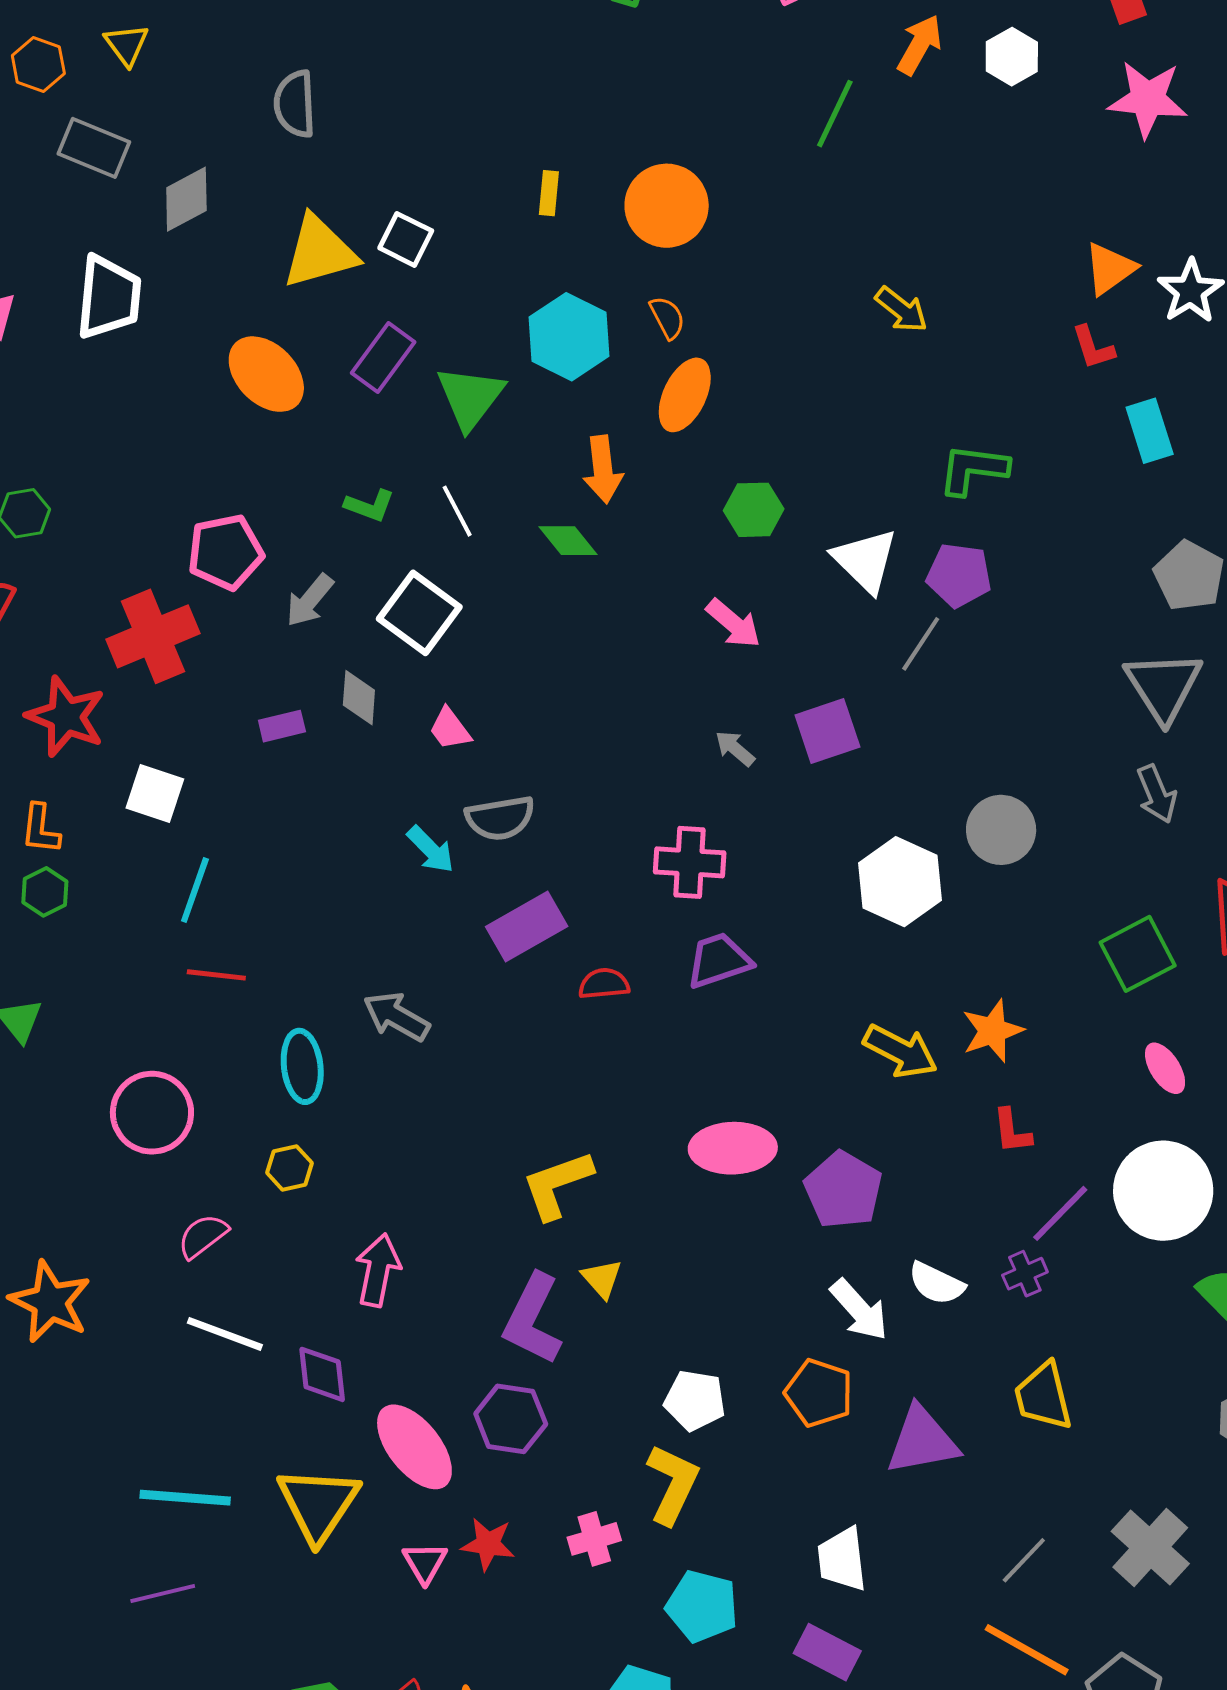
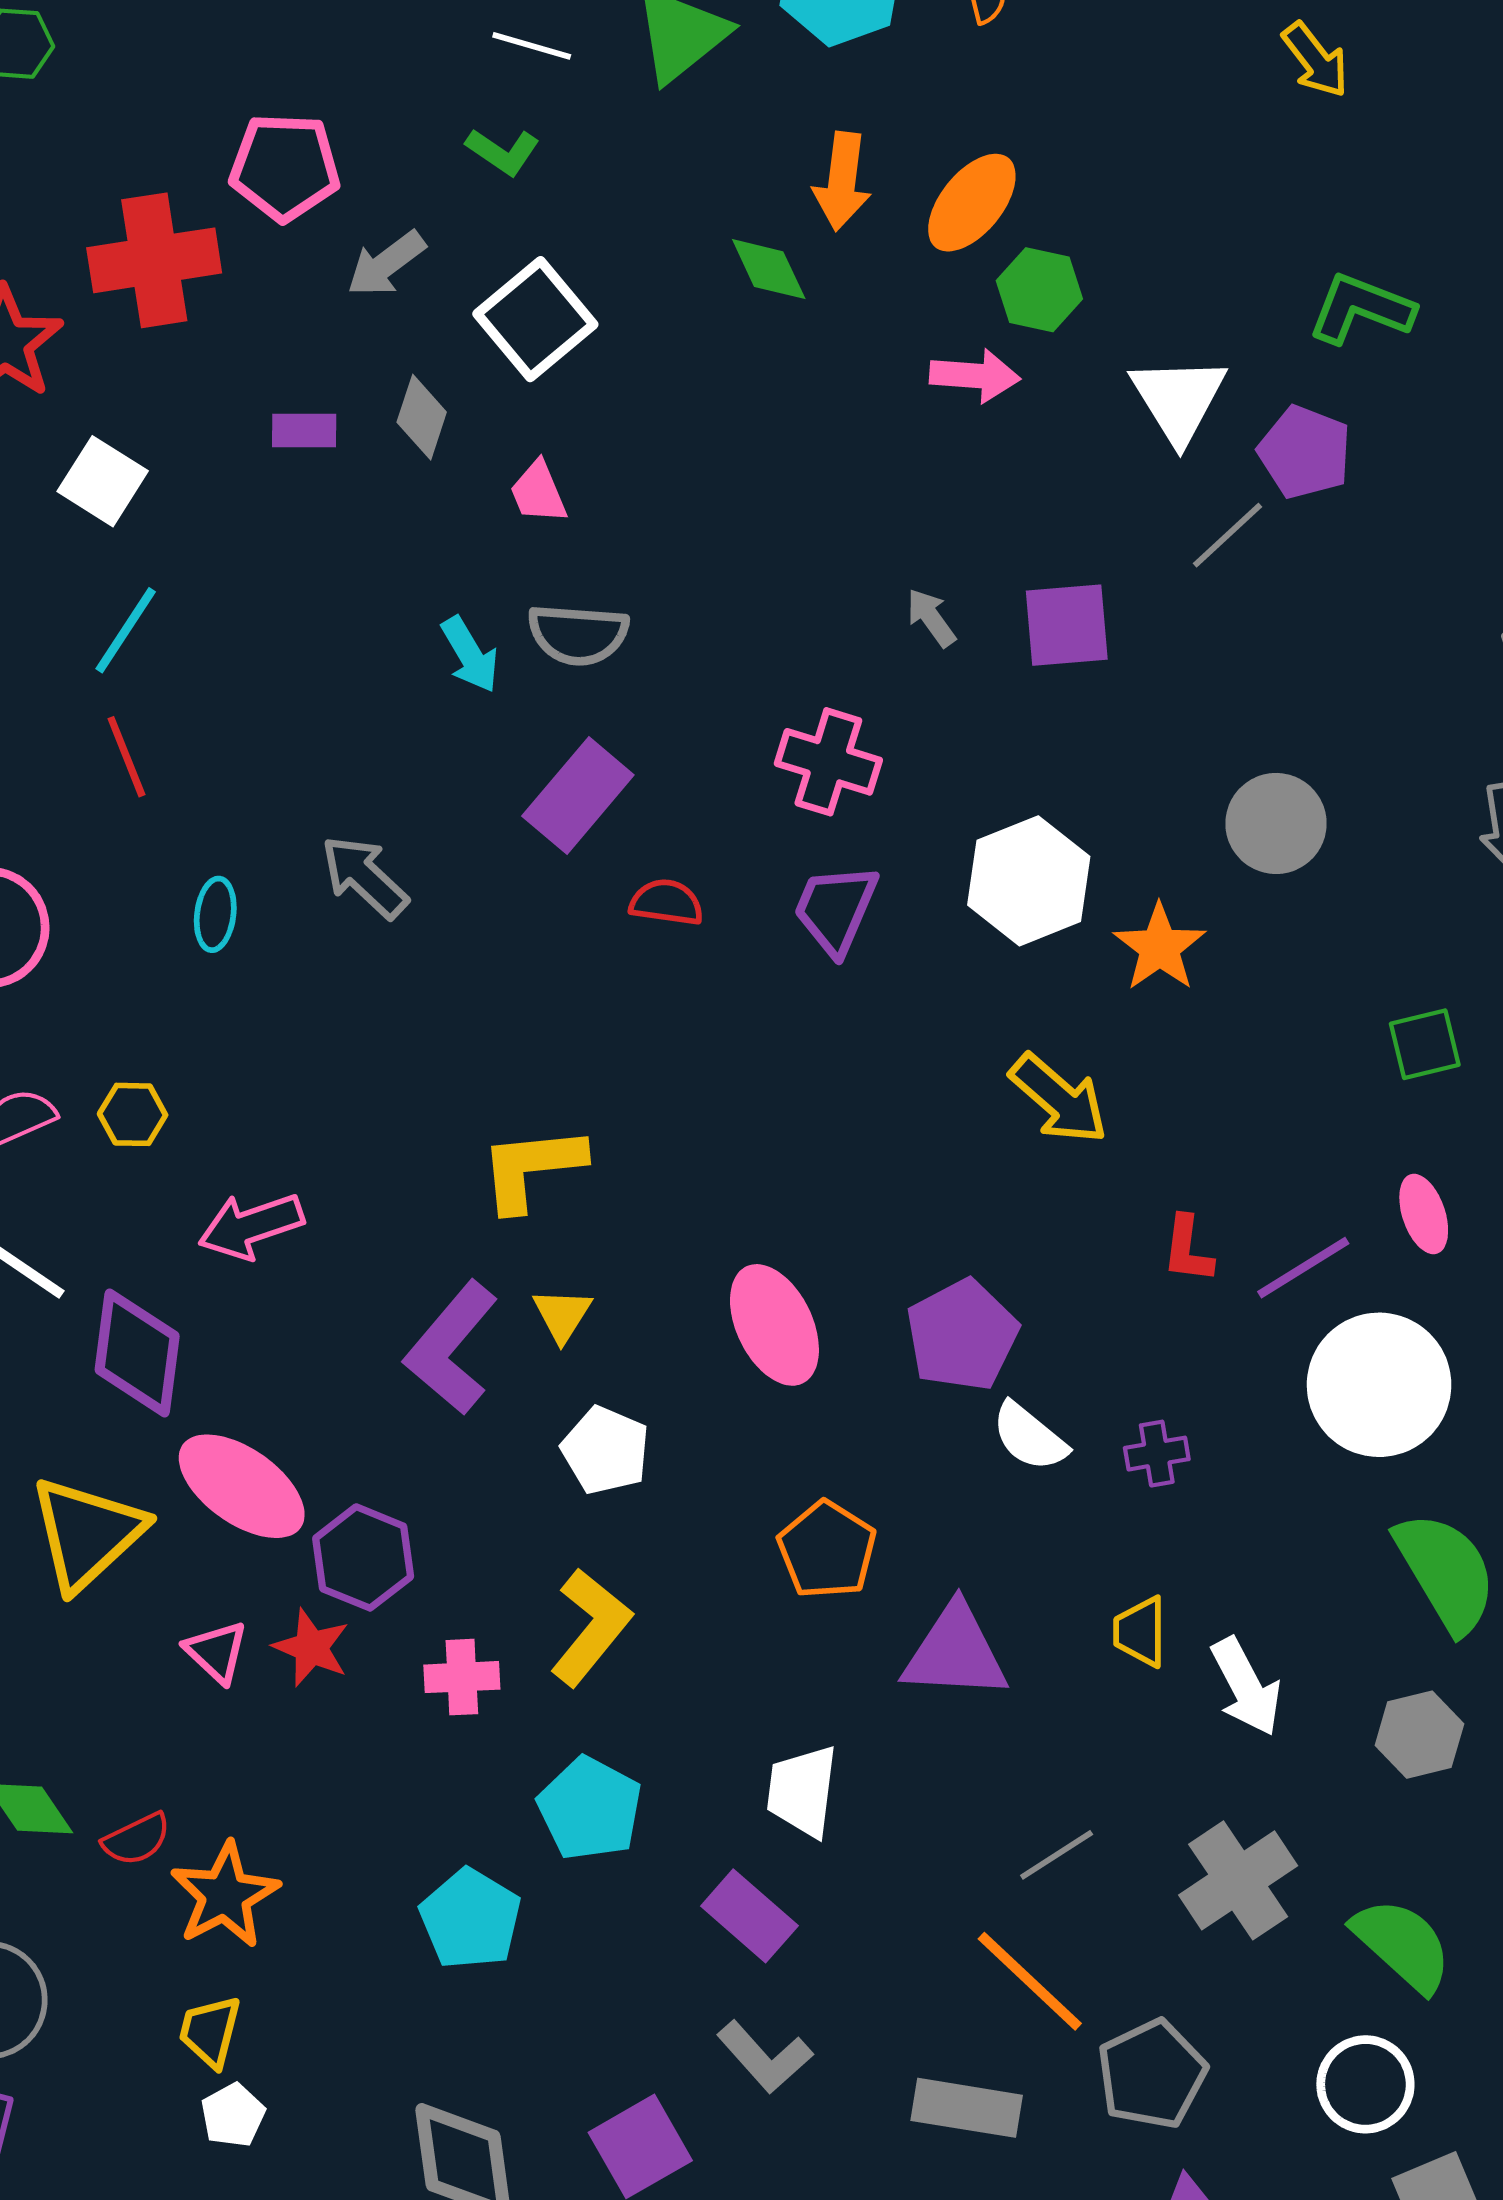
orange ellipse: (685, 395) -> (972, 203), moved
white line: (457, 511) -> (532, 46), moved, turned -60
pink arrow: (733, 623) -> (975, 376), moved, turned -50
white hexagon: (900, 882) -> (1029, 881), moved
purple rectangle: (527, 926) -> (578, 796), turned -34
green square: (1138, 954) -> (1425, 1044), size x0.7
purple trapezoid: (719, 960) -> (836, 909), turned -62
red line: (216, 975) -> (126, 757), turned 48
orange star: (993, 1031) -> (1160, 947), moved, turned -30
cyan ellipse: (302, 1066) -> (215, 914), size x0.7
pink ellipse: (733, 1148) -> (774, 1325), moved, turned 52
yellow hexagon: (289, 1168) -> (133, 1114), moved
purple pentagon: (843, 1190) -> (962, 1335), moved
purple line: (1060, 1213) -> (1303, 1268), moved
pink arrow: (378, 1270) -> (251, 1226), turned -134
white arrow: (859, 1310) -> (1246, 1687), moved
purple diamond: (322, 1374) -> (137, 1353), size x1.4
yellow trapezoid: (1043, 1396) -> (1140, 1632), size x0.7
white pentagon: (695, 1400) -> (606, 1450), moved
purple hexagon: (511, 1419) -> (363, 1557), moved
pink ellipse: (414, 1447) -> (242, 1486), turned -30
pink triangle: (425, 1563) -> (216, 1652), turned -30

